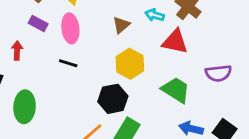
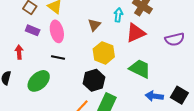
cyan arrow: (155, 15) -> (118, 15), turned 88
red triangle: (175, 42) -> (136, 33), turned -30
purple semicircle: (218, 73) -> (175, 39), moved
green ellipse: (25, 107) -> (39, 81), moved, turned 50

